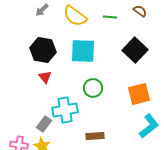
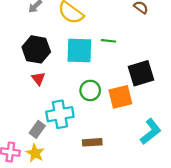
green line: (110, 17) -> (109, 41), moved
black square: (135, 50) -> (141, 73), moved, turned 30
orange square: (139, 94) -> (120, 97), moved

